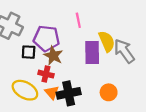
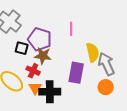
purple rectangle: (92, 53) -> (76, 73), moved
brown star: (53, 56) -> (43, 56), turned -30
orange circle: (109, 92) -> (106, 87), moved

